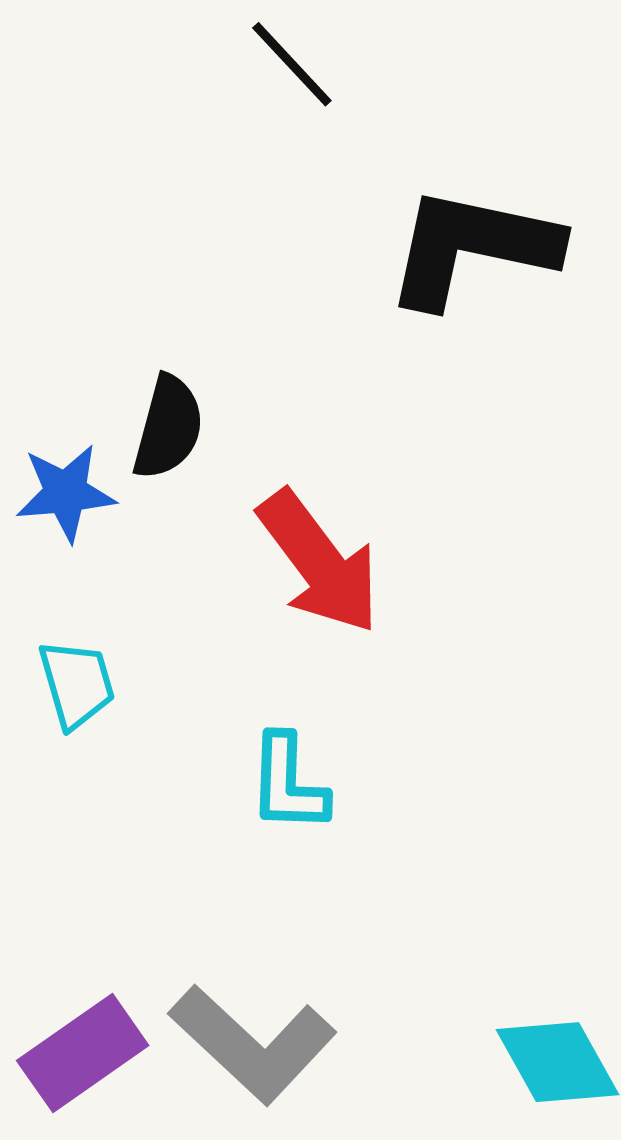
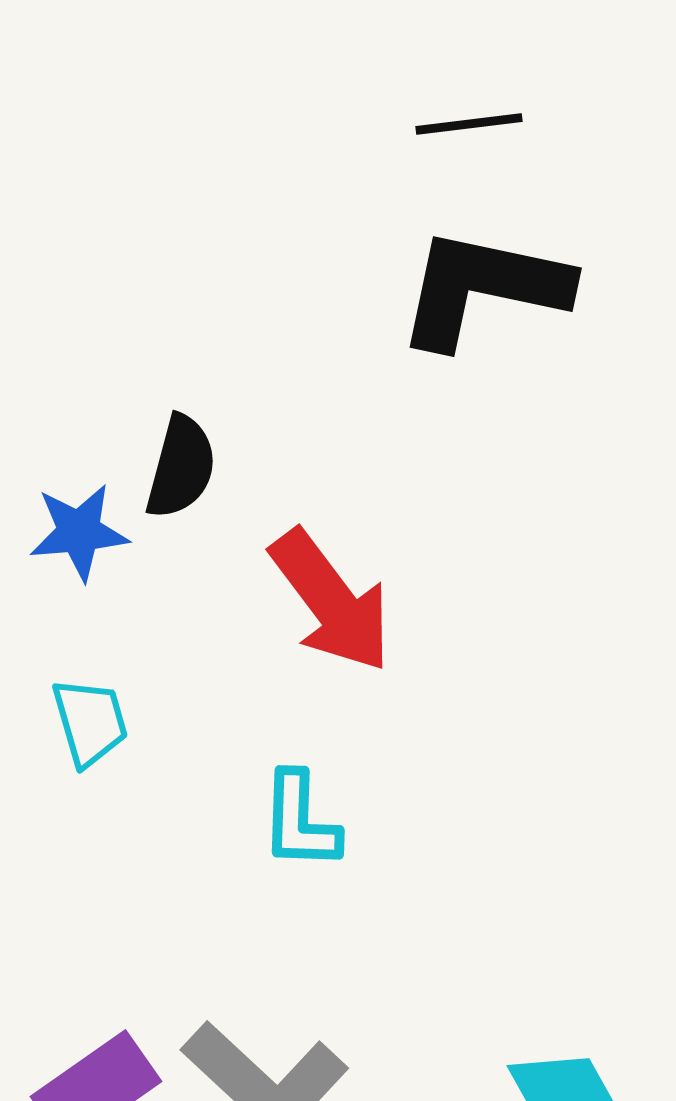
black line: (292, 64) -> (469, 124), moved, turned -54

